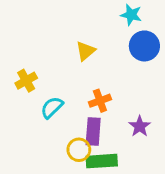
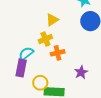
yellow cross: (26, 81) -> (45, 39), moved
purple rectangle: (93, 132) -> (21, 68), moved

